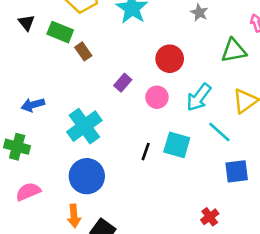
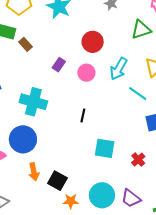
cyan cross: (84, 126) -> (33, 102), turned -32
cyan square: (177, 145) -> (105, 148), moved
blue circle: (87, 176) -> (23, 139), moved

